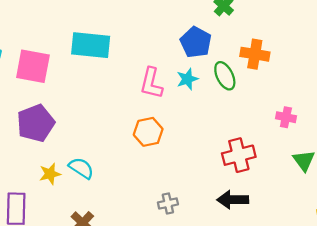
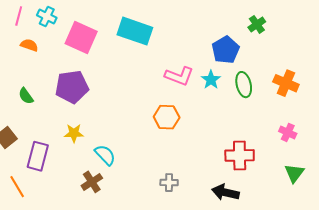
orange cross: (255, 54) -> (286, 83), moved
cyan star: (187, 79) -> (211, 80), turned -30
pink L-shape: (151, 83) -> (179, 76), turned -96
cyan semicircle: (81, 168) -> (105, 155), moved

